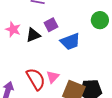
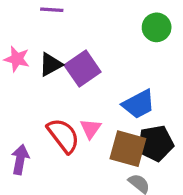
purple square: (51, 25) -> (83, 69), moved, size x1.5
blue trapezoid: (70, 42) -> (139, 104), moved

